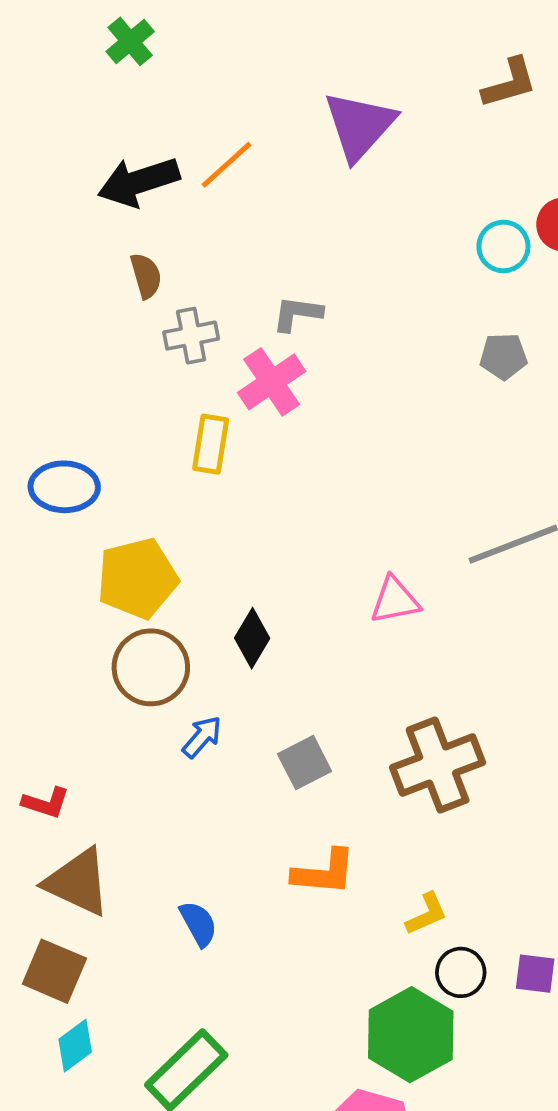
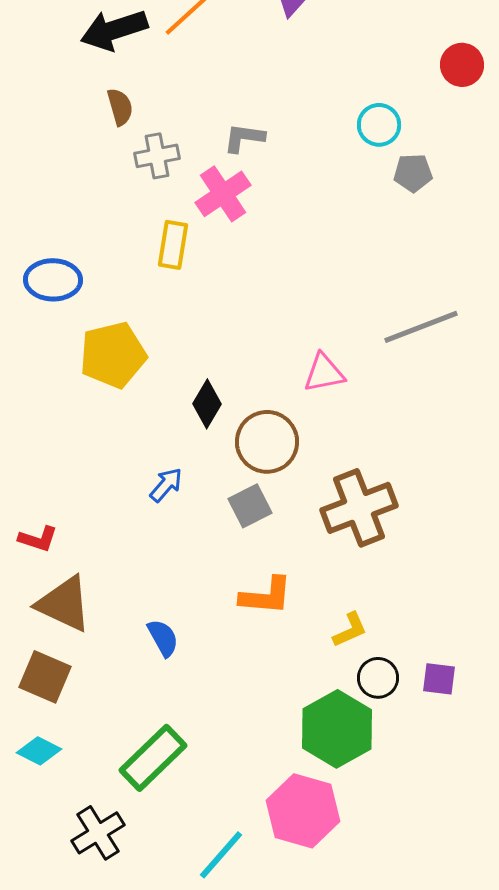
cyan circle: (503, 246) -> (379, 125), moved
brown circle: (151, 667) -> (267, 442), moved
cyan diamond: (75, 1046) -> (39, 751), moved, turned 63

